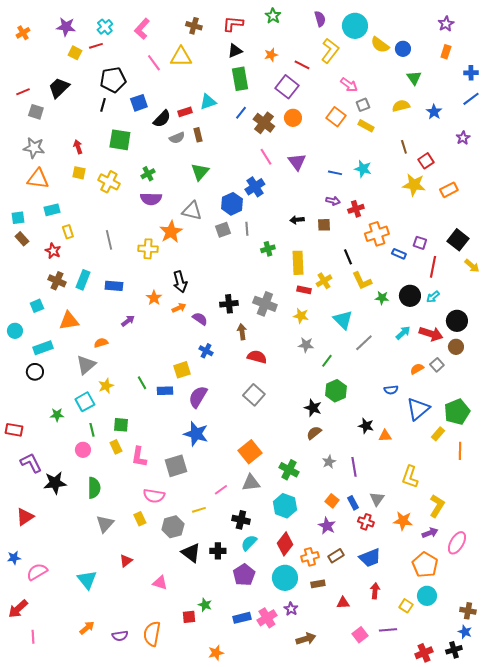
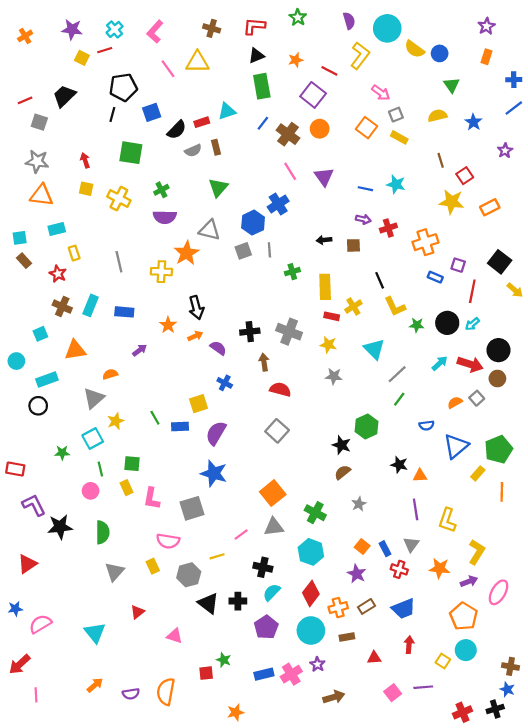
orange cross: (377, 234) -> (425, 242), moved
green line: (327, 361) -> (399, 399), moved
purple line: (354, 467) -> (416, 509), moved

